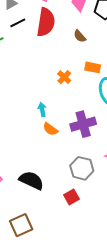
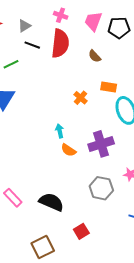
black line: (18, 23) -> (32, 45), turned 49
red square: (72, 197) -> (81, 231), moved

